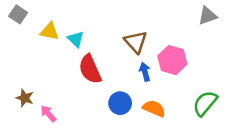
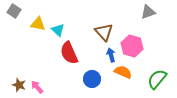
gray triangle: (208, 16) -> (148, 12), moved
brown star: (25, 98) -> (19, 85), moved
orange semicircle: (154, 108) -> (123, 72), moved

